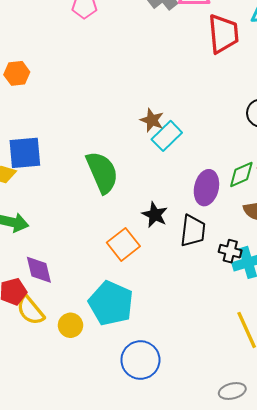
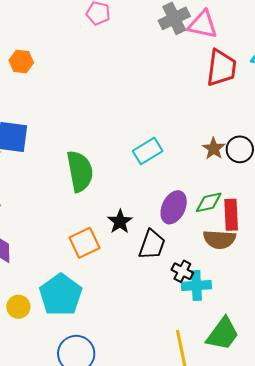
brown star: (152, 120) -> (214, 149), moved

